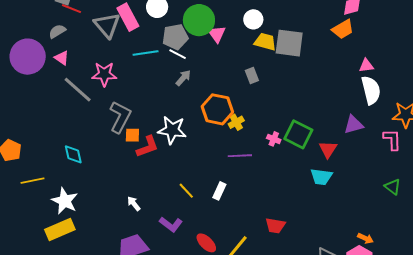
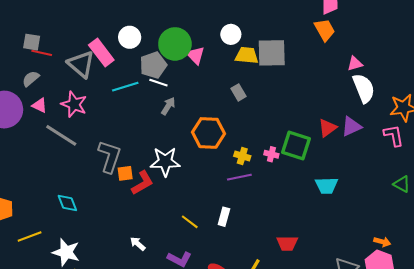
orange trapezoid: (343, 29) -> (325, 30), turned -80
pink star: (104, 74) -> (74, 104), moved, turned 30
yellow cross: (236, 122) -> (242, 156), moved, turned -35
red triangle: (328, 149) -> (327, 128), moved, turned 30

